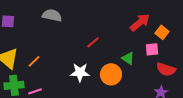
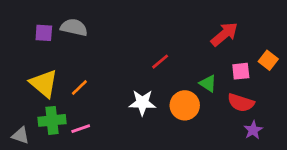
gray semicircle: (52, 15) -> (74, 27), moved
orange square: (162, 32) -> (268, 60), moved
red semicircle: (166, 69) -> (241, 103), moved

